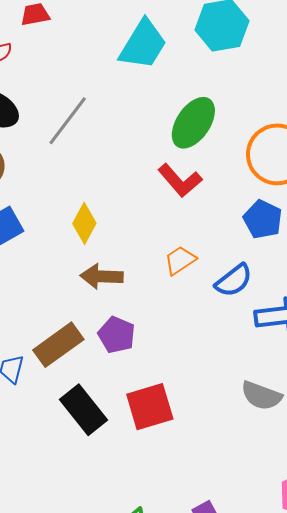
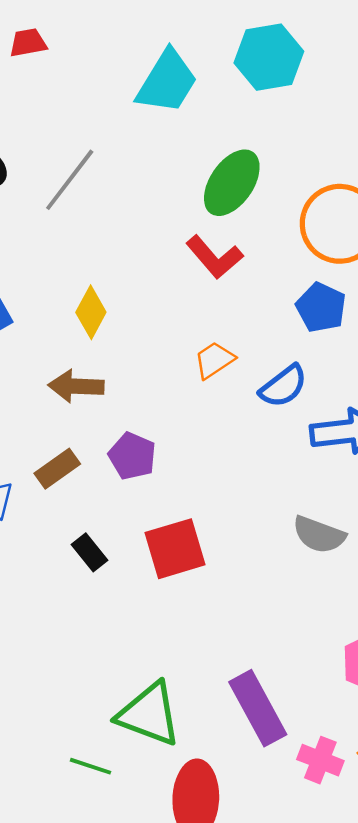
brown arrow: (102, 276) -> (76, 386), moved
brown rectangle: (58, 345) -> (57, 469), size x0.7
black rectangle: (83, 410) -> (89, 552), size x0.6

